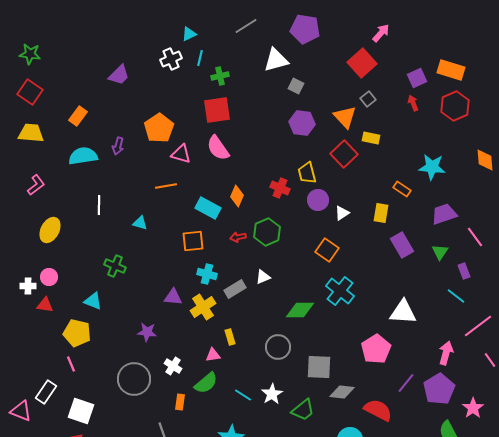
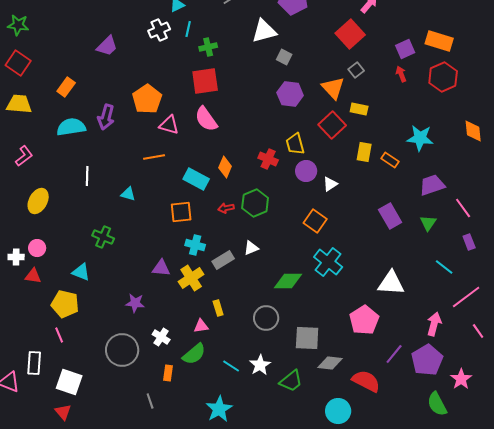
purple arrow: (118, 146) -> (106, 117), size x1.4
yellow rectangle: (381, 213) -> (364, 152), moved
purple rectangle: (464, 271) -> (469, 242), moved
white rectangle: (46, 392) -> (34, 363), turned -30

